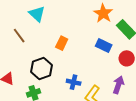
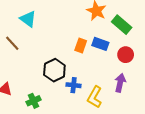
orange rectangle: (62, 43) -> (81, 46), moved
black hexagon: (42, 68) -> (54, 70), moved

